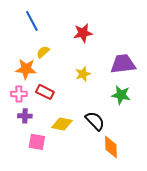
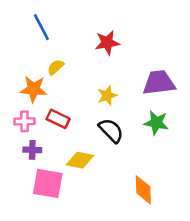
black semicircle: (95, 121) -> (111, 130), moved
pink square: (37, 142) -> (48, 183), size x1.4

